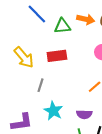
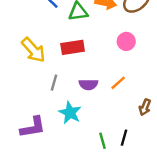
purple semicircle: (84, 114) -> (88, 85), moved

